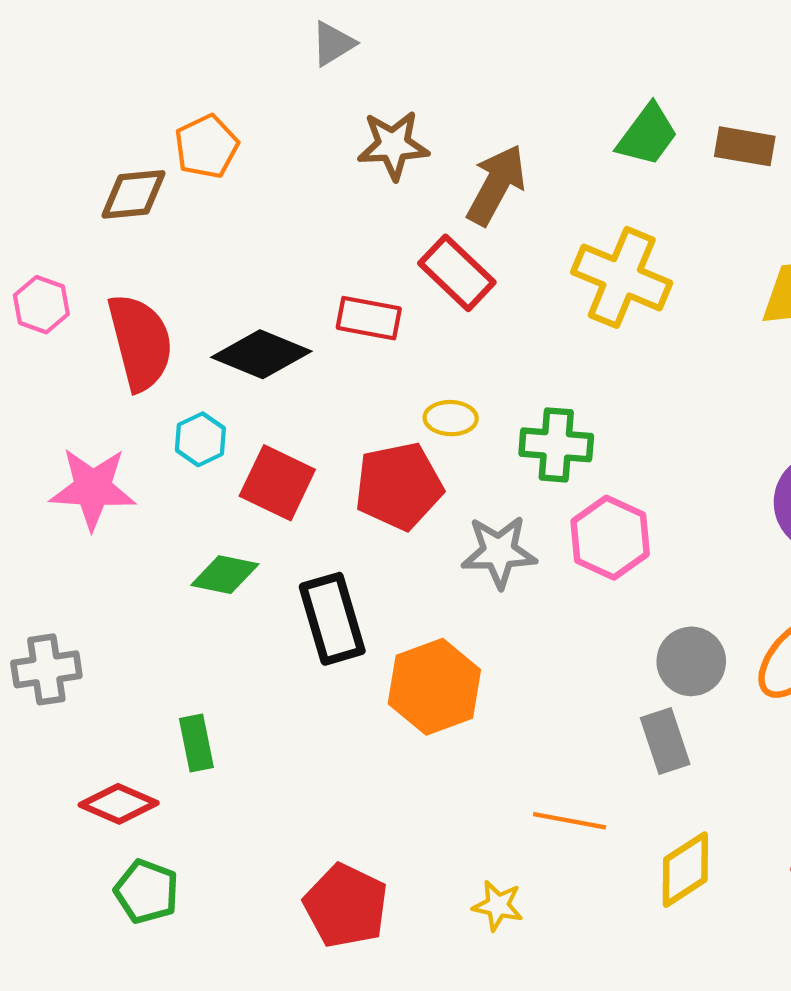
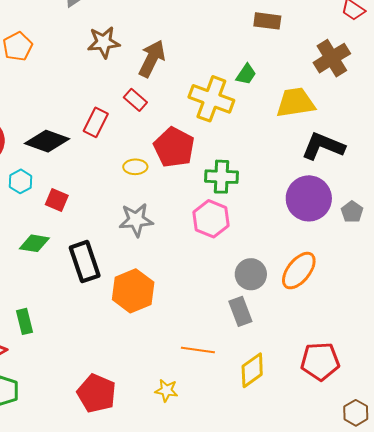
green trapezoid: (647, 135) -> (246, 74), moved, size x0.7
brown rectangle: (745, 146) -> (267, 21), moved
red rectangle: (457, 273) -> (135, 100), size x0.7
red rectangle: (369, 318) -> (96, 122), turned -72
green cross: (556, 445) -> (221, 177), moved
red square: (277, 483) -> (57, 200), size x0.7
red pentagon: (399, 486) -> (174, 147), moved, turned -30
gray star: (499, 552) -> (136, 220), moved

